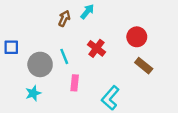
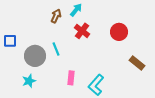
red cross: (96, 48) -> (82, 31), moved
brown rectangle: (144, 66) -> (137, 63), moved
pink rectangle: (75, 83) -> (71, 78), moved

